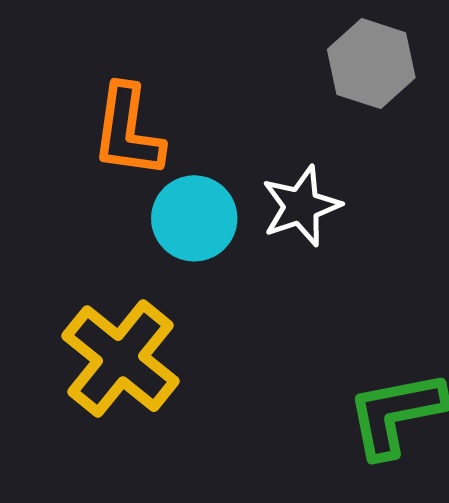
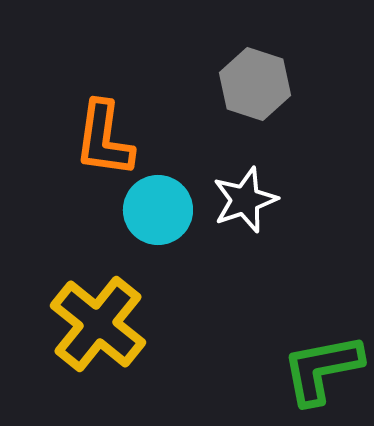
gray hexagon: (371, 64) -> (255, 84), moved

